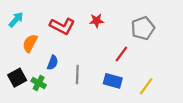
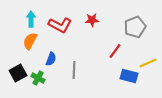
cyan arrow: (16, 20) -> (31, 19), moved, turned -42
blue rectangle: (113, 81) -> (129, 76), moved
yellow line: (146, 86) -> (148, 63), moved, turned 30

